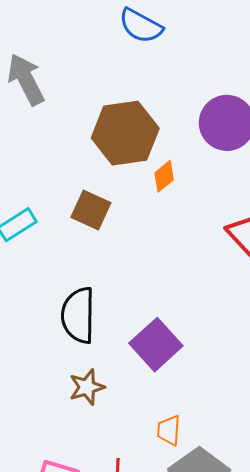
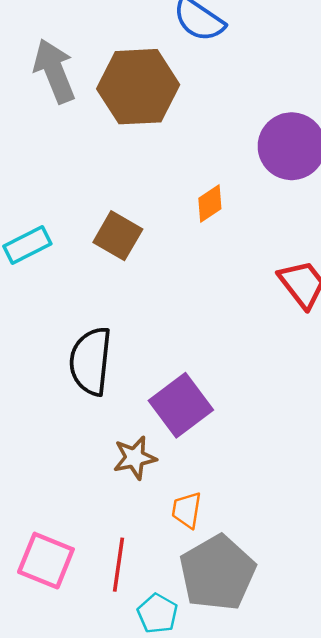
brown hexagon: (125, 133) -> (138, 87), moved
brown star: (87, 387) -> (135, 458), moved

